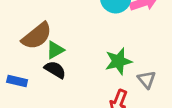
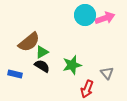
green star: (118, 61) -> (72, 65), moved

